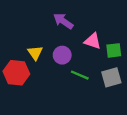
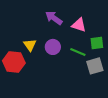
pink triangle: (93, 41) -> (79, 25), moved
green line: (80, 75) -> (78, 52), moved

